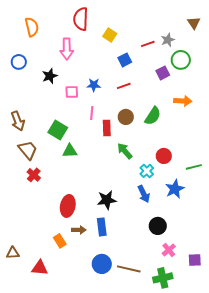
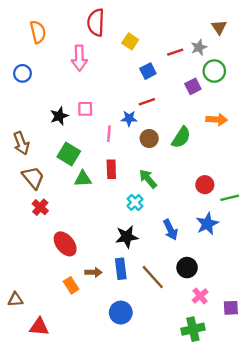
brown triangle: (194, 23) -> (219, 27), moved
black star: (50, 76) -> (59, 116), moved
blue star: (94, 85) -> (129, 118), moved
red rectangle: (107, 128) -> (111, 169), moved
red circle: (164, 156) -> (205, 185), moved
cyan cross: (147, 171) -> (135, 202), moved
red ellipse: (68, 206) -> (65, 244), moved, turned -50
red triangle: (40, 268) -> (39, 327), moved
brown line: (129, 269) -> (153, 277), moved, turned 35

